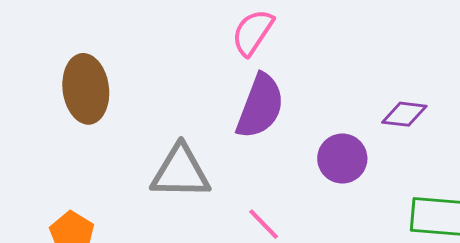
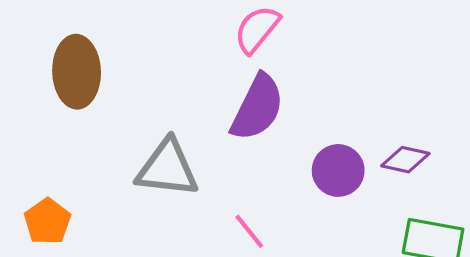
purple diamond: (404, 114) -> (405, 160), moved

